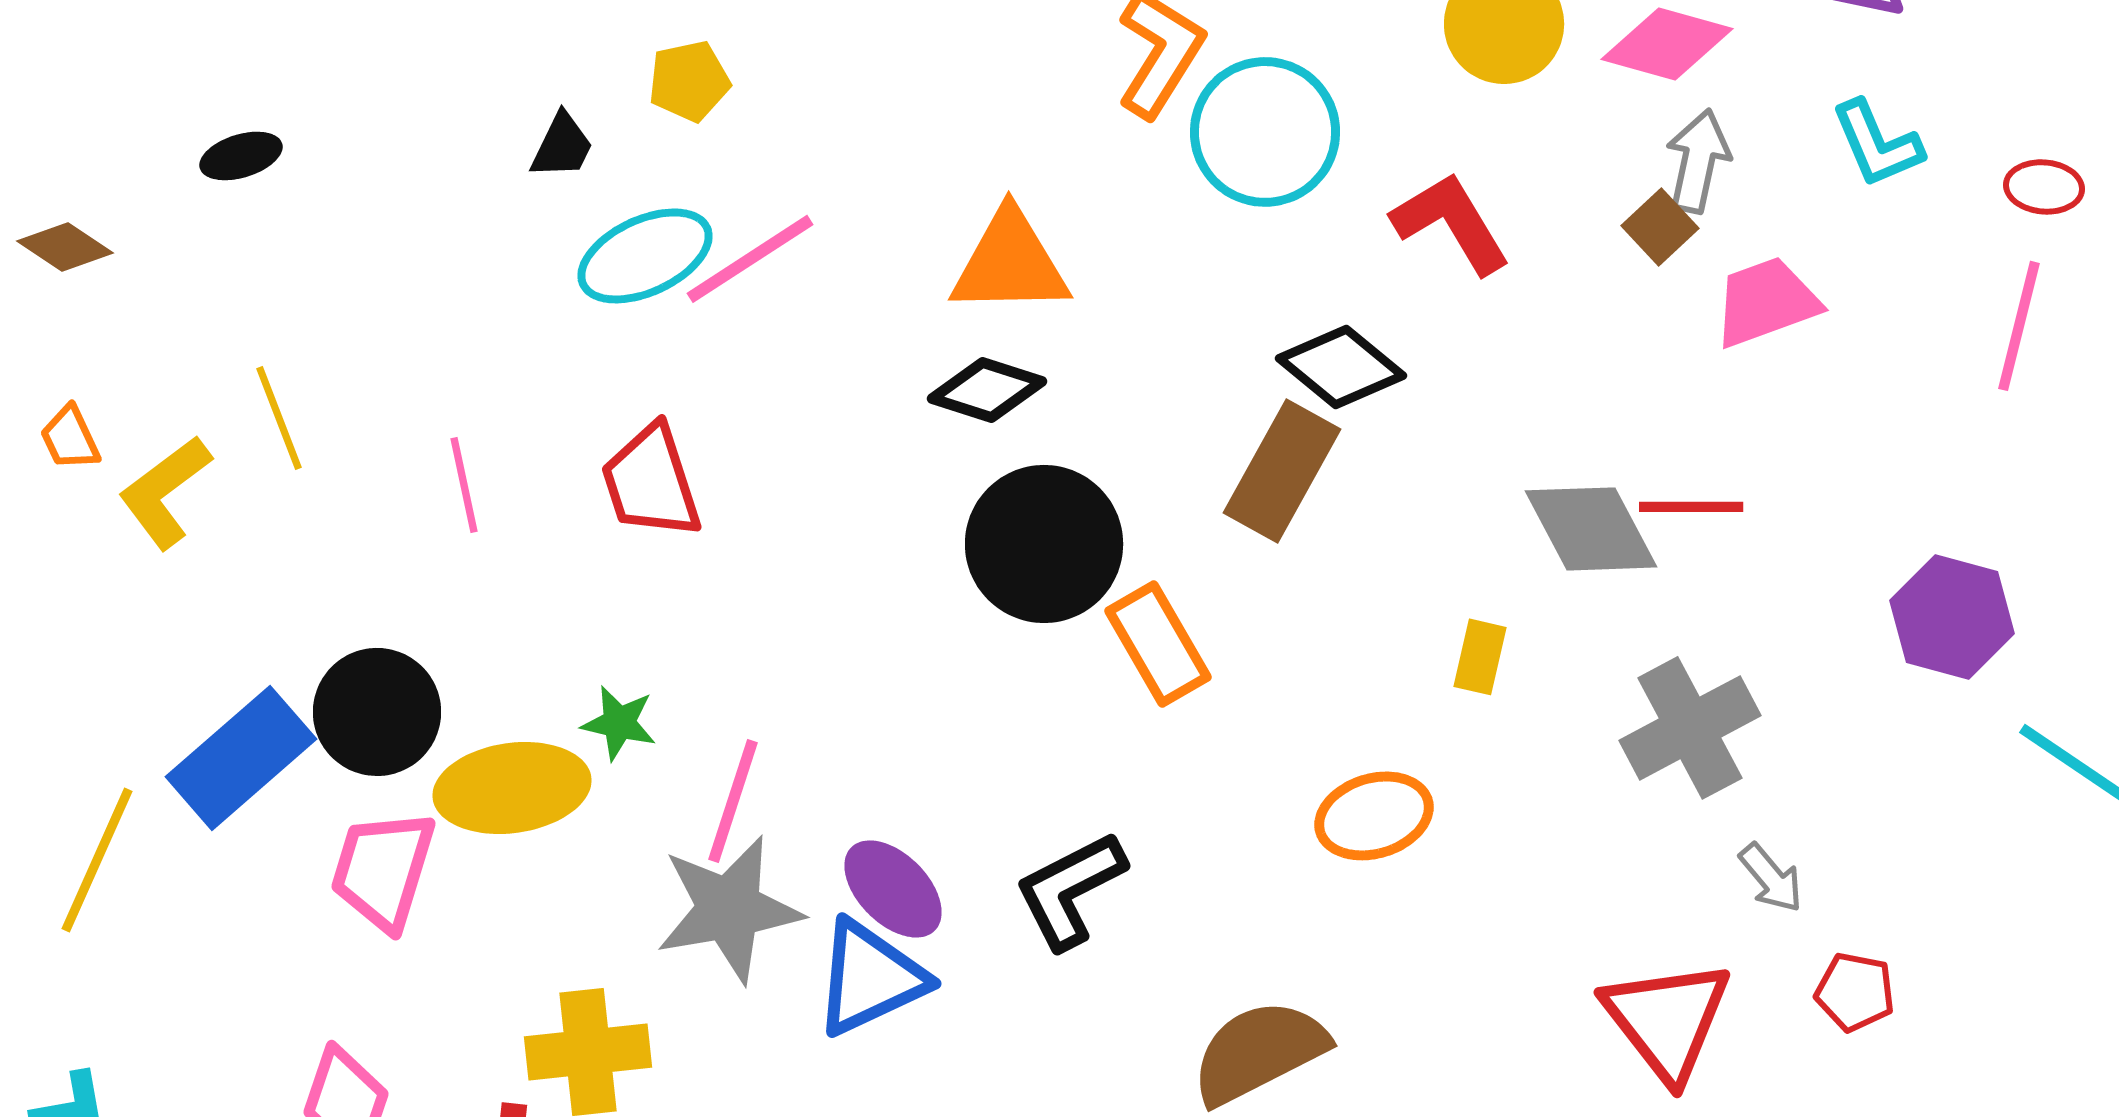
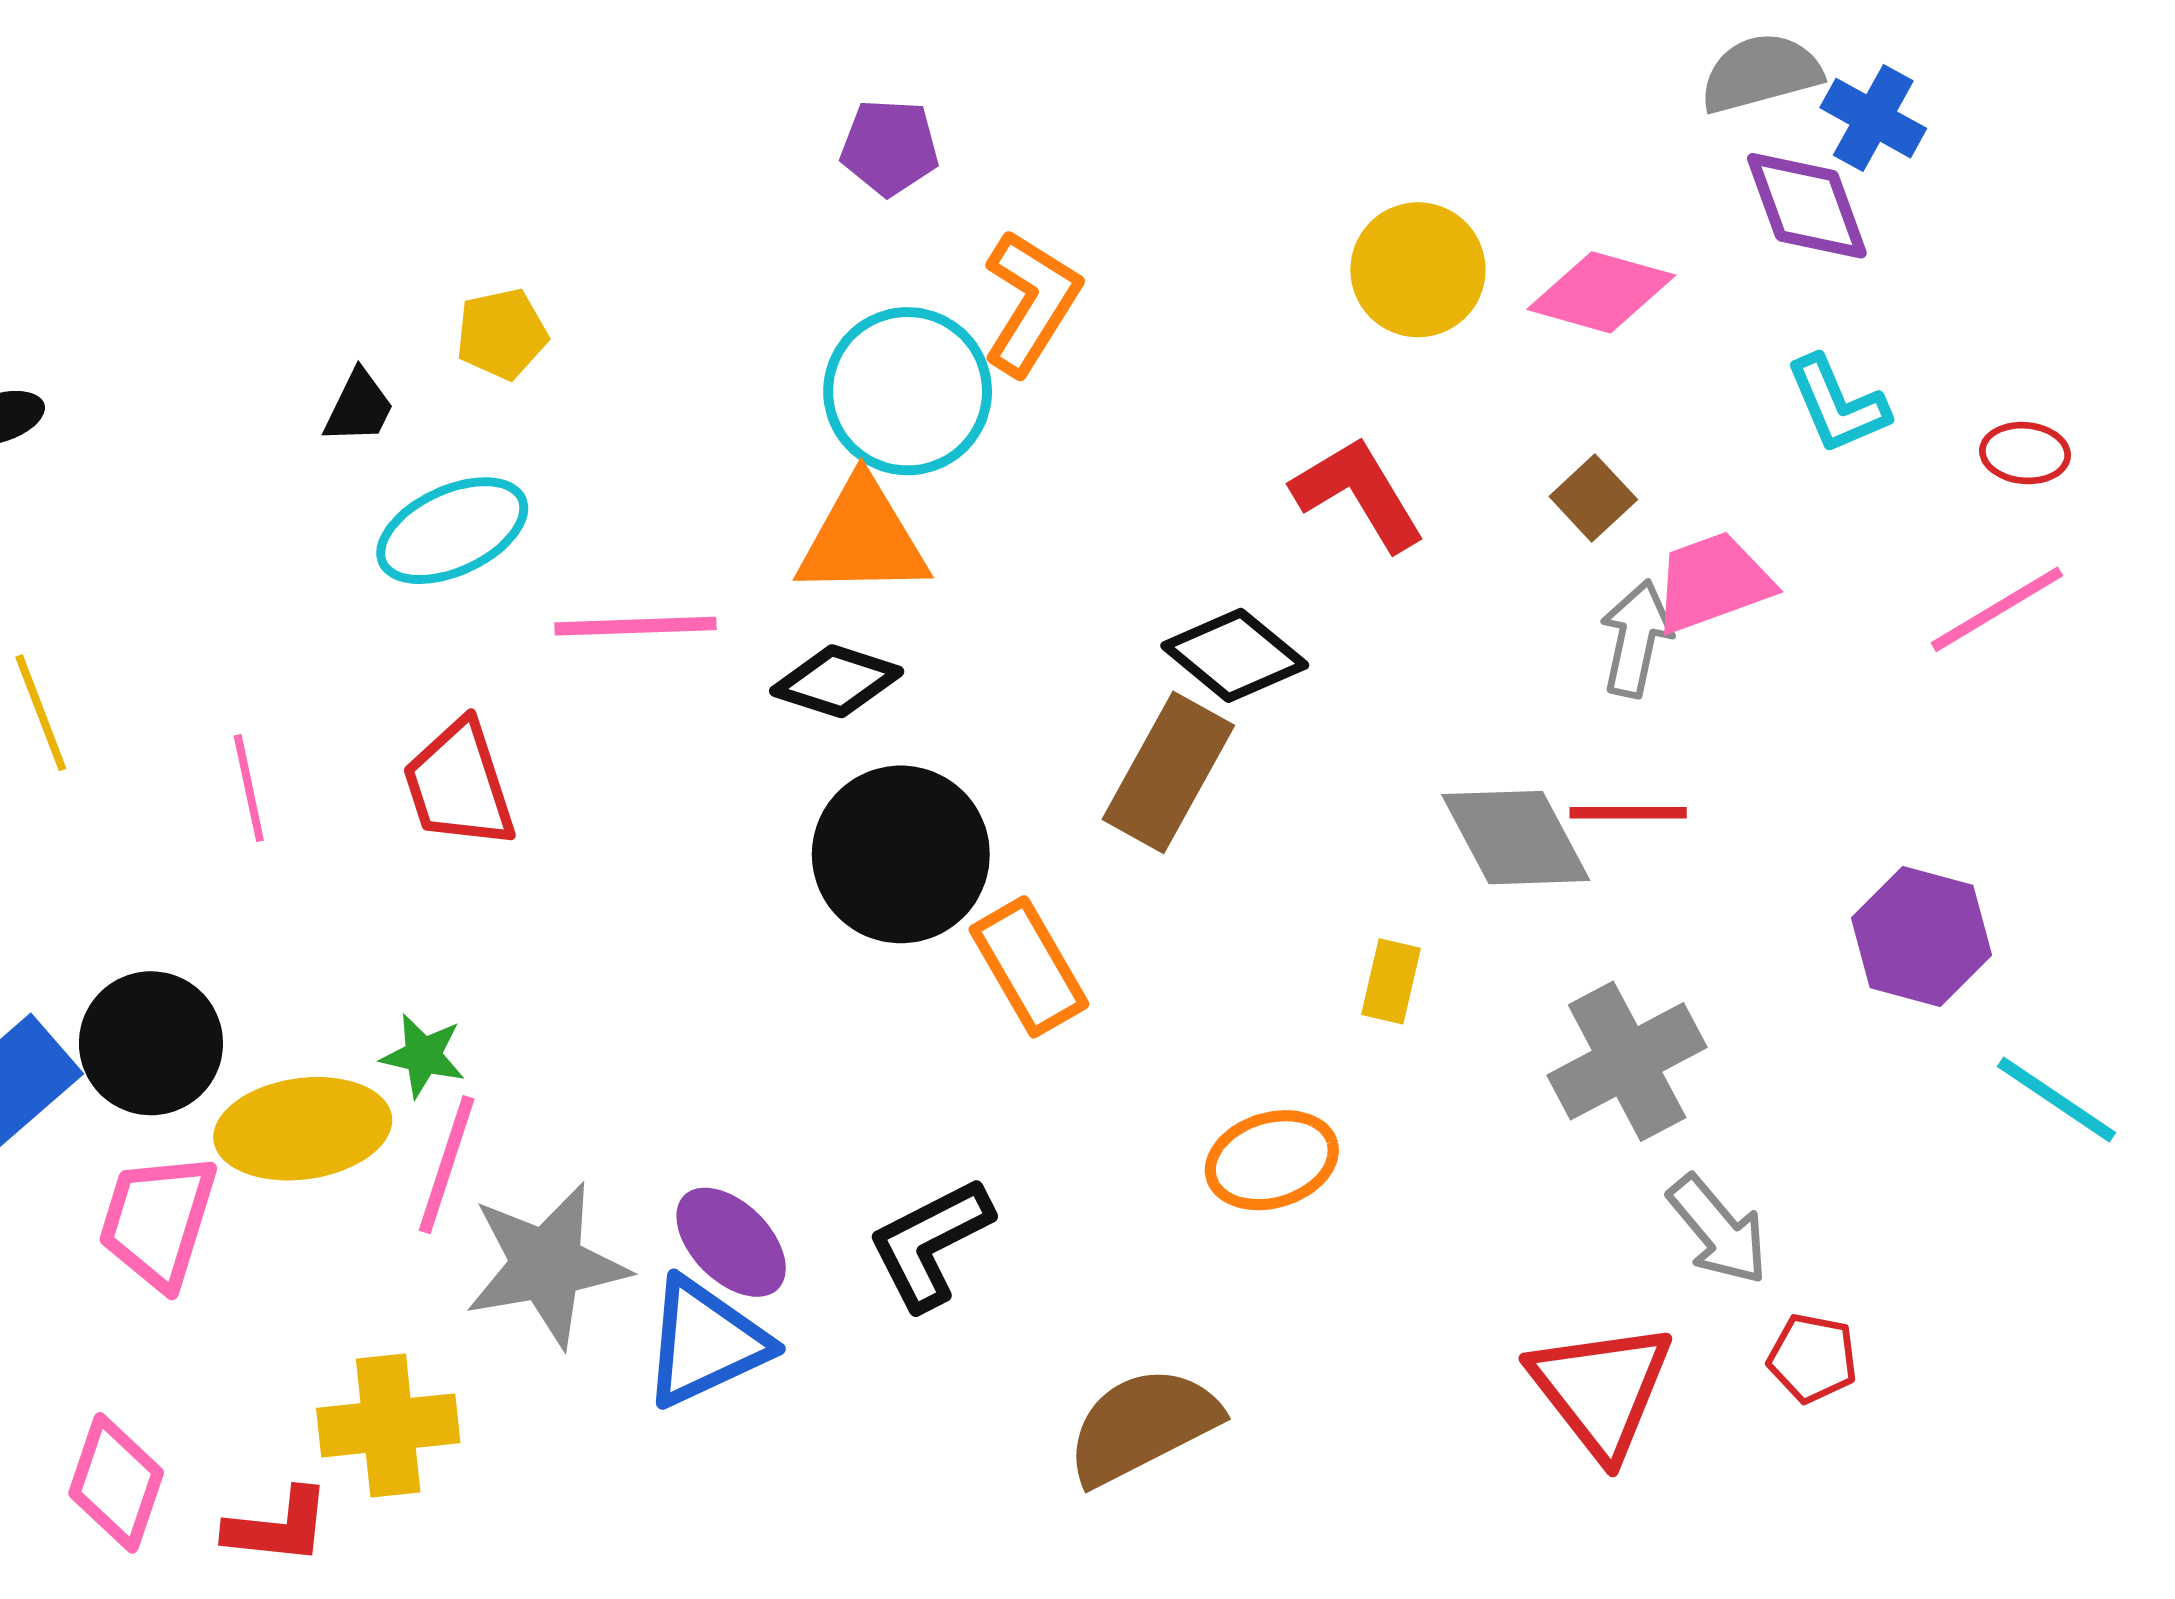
cyan circle: (1265, 132) -> (908, 391), moved
gray arrow: (1698, 161) -> (1636, 639), moved
pink line: (750, 259) -> (635, 626), moved, turned 31
pink line: (2019, 326) -> (1997, 609), turned 45
pink line: (733, 801) -> (447, 1165), moved
gray arrow: (1771, 878) -> (1718, 1230), size x1.4

